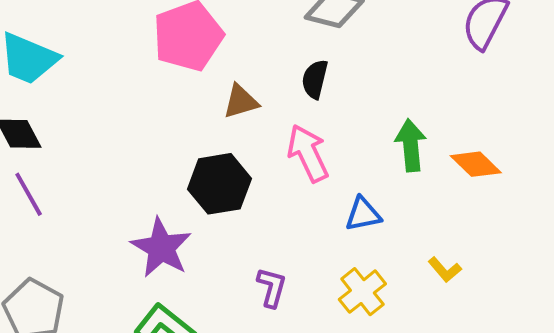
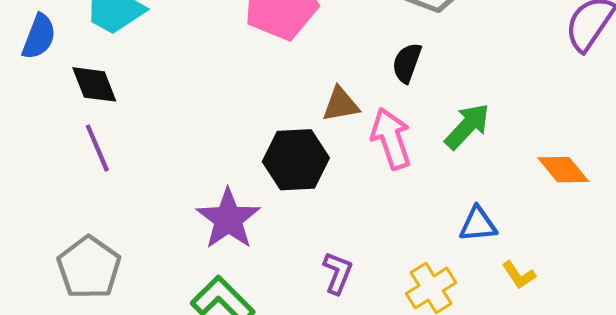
brown triangle: (241, 101) -> (341, 104), moved
green arrow: (411, 145) -> (467, 126), moved, turned 42
blue triangle: (363, 214) -> (478, 224), moved

